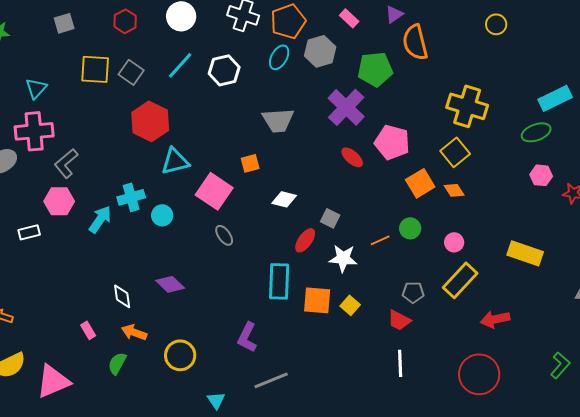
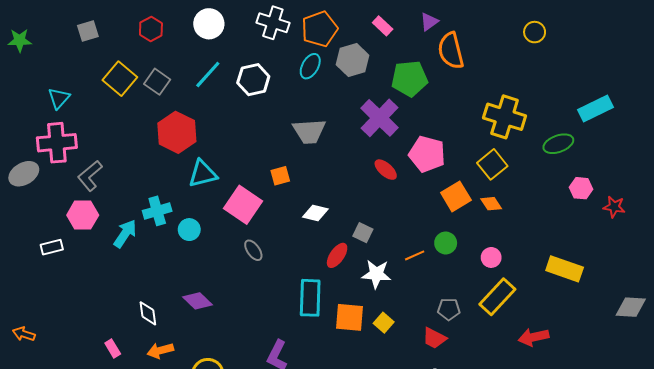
yellow square: (95, 69) -> (120, 79), turned 36
green ellipse: (536, 132) -> (558, 144), moved
orange arrow: (134, 332) -> (160, 351), turned -35

